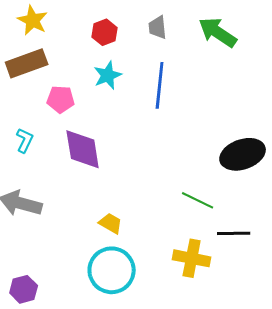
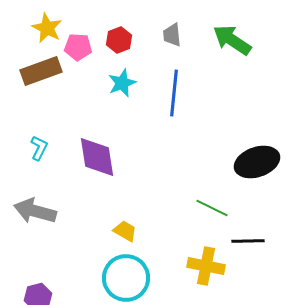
pink pentagon: (61, 99) -> (78, 47), moved

